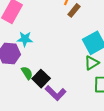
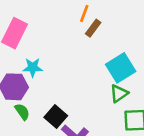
green semicircle: (27, 73) -> (22, 112), moved

